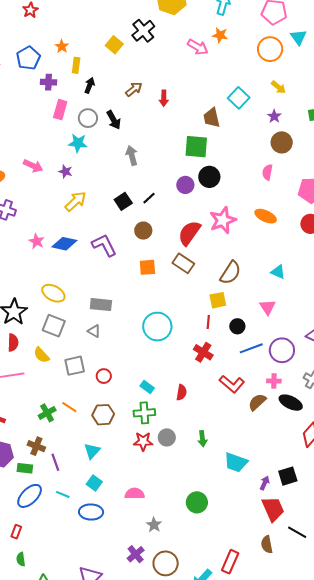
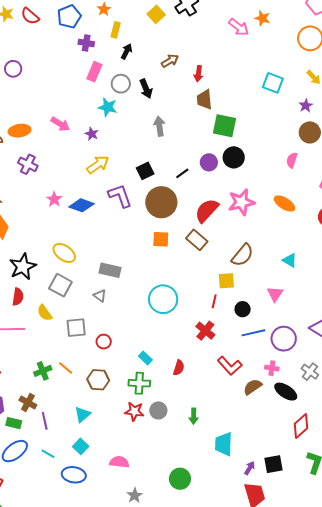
cyan square: (239, 98) -> (273, 83), turned -30
brown trapezoid: (212, 118) -> (204, 99), moved
black line: (149, 198) -> (182, 173), moved
brown circle: (143, 231) -> (161, 202), size x1.8
purple L-shape: (104, 245) -> (120, 196), moved
cyan trapezoid: (236, 462) -> (224, 444), turned 65

